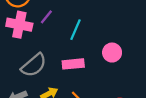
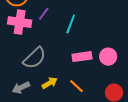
pink circle: (112, 53) -> (108, 57), moved
pink rectangle: (73, 64) -> (82, 57), moved

